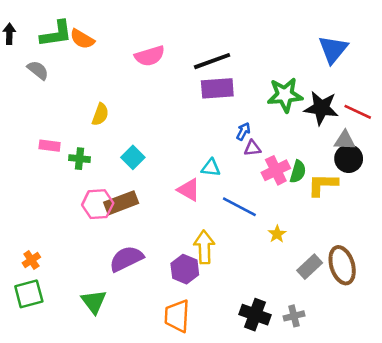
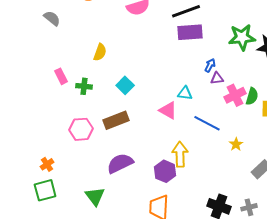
pink rectangle: (50, 146) -> (61, 76), turned 56
pink hexagon: (98, 204) -> (81, 129), moved

